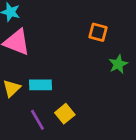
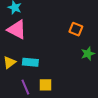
yellow square: (65, 114) -> (45, 85), turned 32

